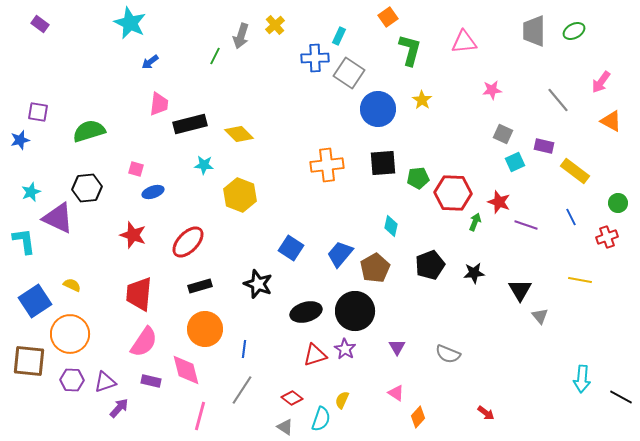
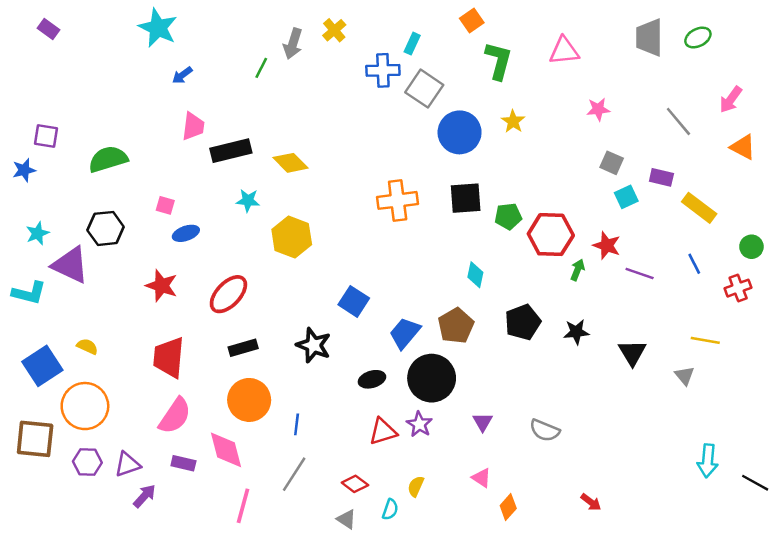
cyan L-shape: (24, 241) -> (29, 293), turned 112
blue trapezoid: (340, 254) -> (405, 333), moved
black ellipse: (306, 312) -> (372, 379), size x0.7
gray triangle: (540, 316) -> (685, 376), moved
cyan semicircle: (321, 419) -> (390, 509), size x0.7

